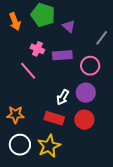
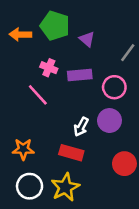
orange arrow: (15, 22) -> (20, 34), turned 114
red circle: (84, 120) -> (124, 164), moved

